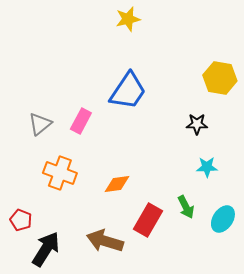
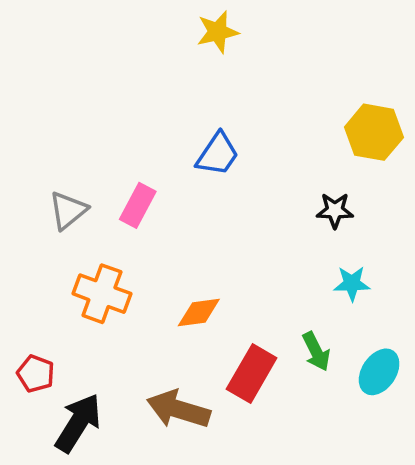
blue trapezoid: (128, 91) -> (218, 154), size x0.7

